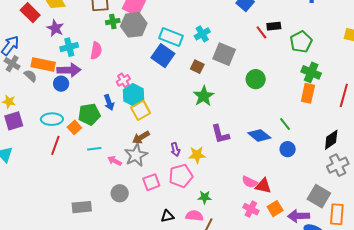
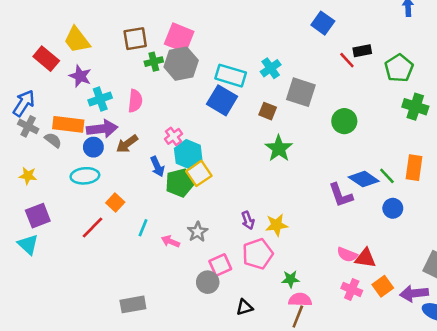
orange rectangle: (308, 93) -> (414, 168), moved
green pentagon: (89, 114) -> (180, 183), moved
cyan ellipse: (52, 119) -> (85, 176), moved
purple square: (14, 121) -> (38, 216), moved
purple L-shape: (220, 134) -> (341, 195), moved
blue diamond: (259, 135) -> (364, 179), moved
brown arrow: (141, 137) -> (127, 144), moved
red line: (55, 145) -> (92, 228), turned 30
cyan line: (94, 149) -> (143, 228), turned -56
gray star: (136, 155) -> (198, 232), size x0.7
gray circle: (120, 193) -> (208, 282), moved
pink semicircle: (194, 216) -> (300, 300), moved

